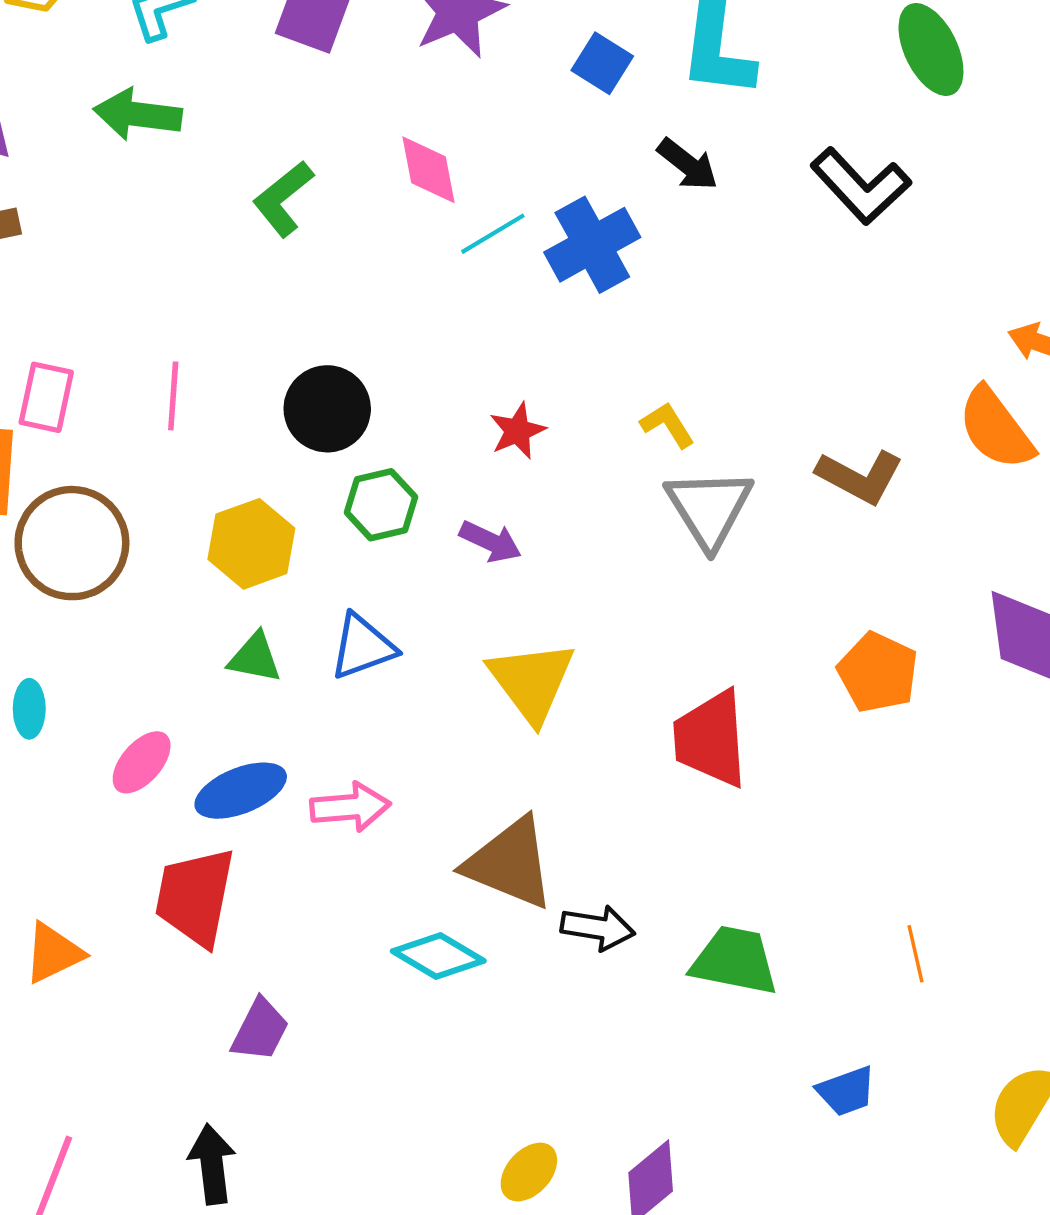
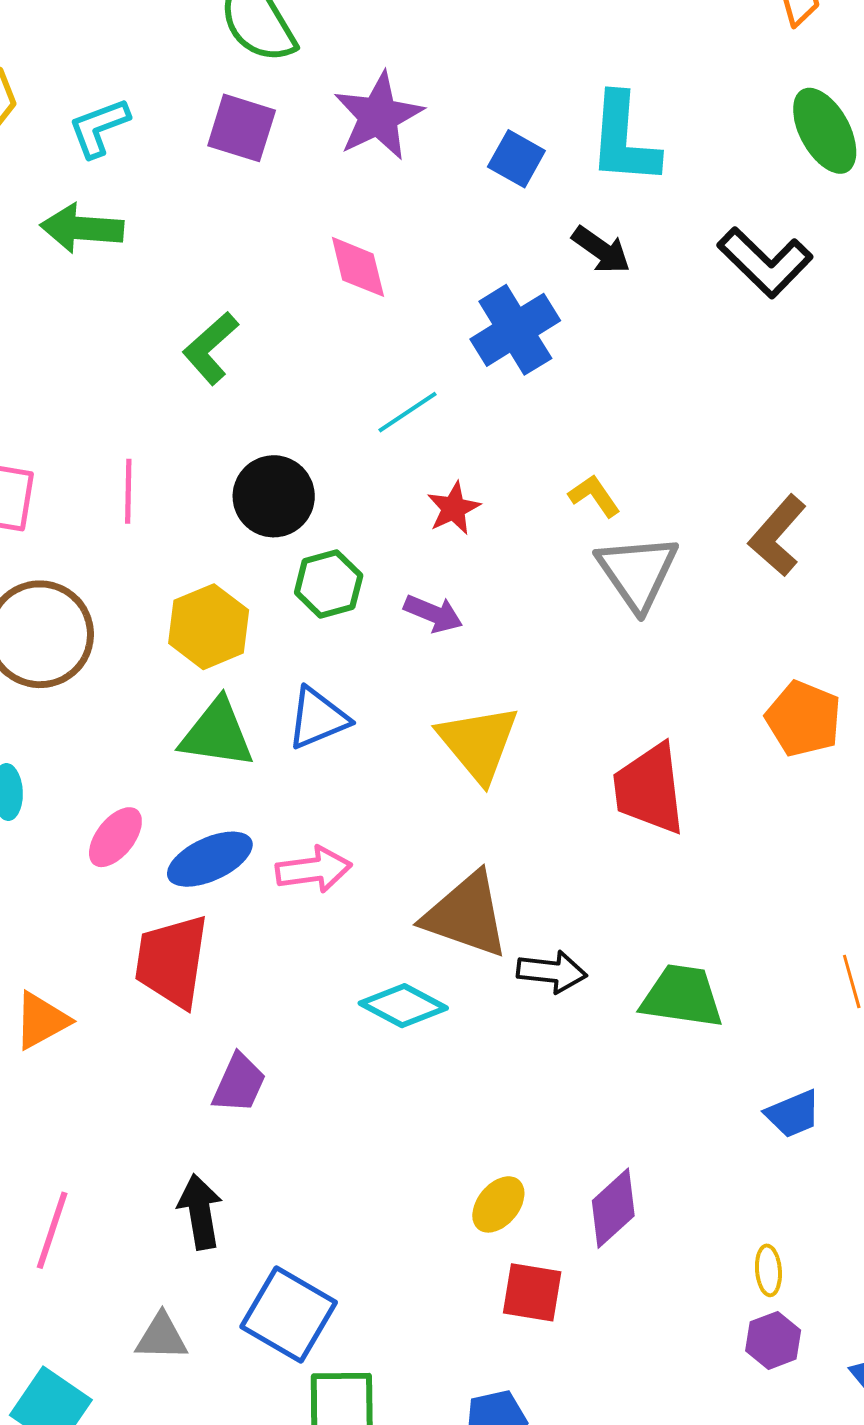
green L-shape: (283, 199) -> (211, 348), moved
cyan line: (493, 234) -> (407, 412), moved
brown L-shape: (860, 477) -> (777, 536), turned 106
green triangle: (255, 658) -> (217, 734), size x1.5

